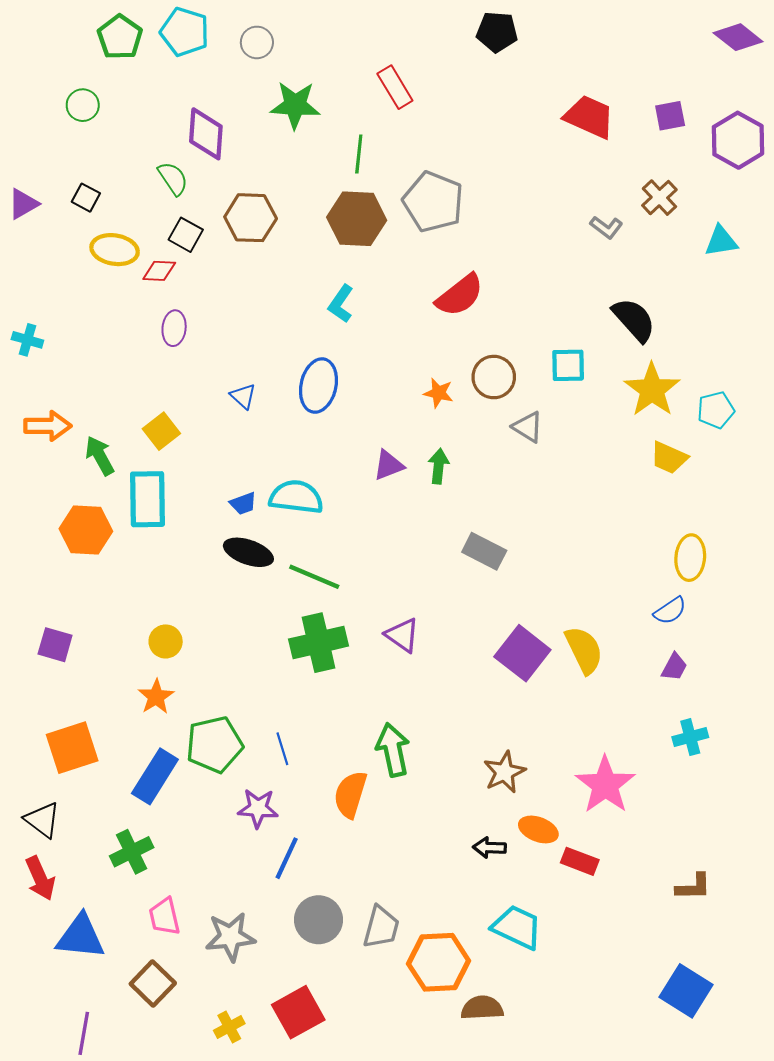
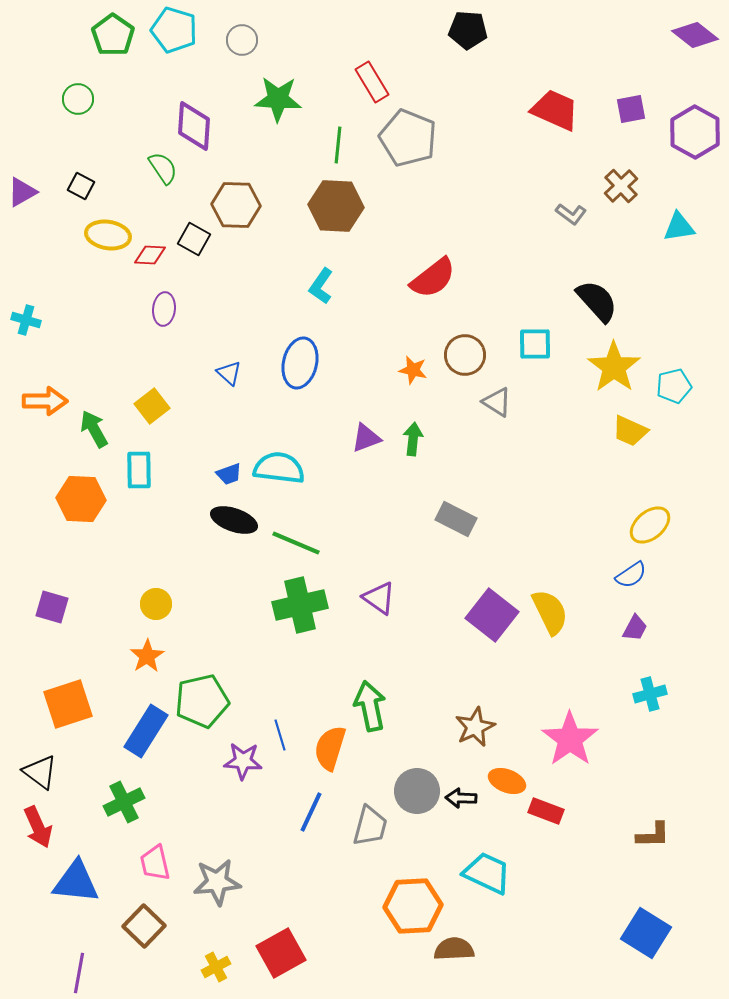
gray pentagon: (433, 202) -> (408, 138), moved
black square: (186, 235) -> (194, 239), moved
cyan rectangle: (147, 499) -> (139, 470), size x0.7
yellow ellipse: (690, 558) -> (650, 525), turned 45
blue line: (282, 749) -> (280, 735), moved
blue line: (287, 858) -> (311, 812), moved
gray circle: (318, 920) -> (417, 791), moved
gray trapezoid: (381, 927) -> (370, 826), moved

